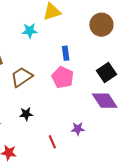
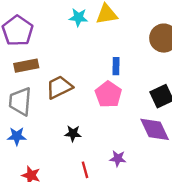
cyan star: (30, 31) -> (78, 17), moved
black star: (26, 114) -> (73, 133), moved

